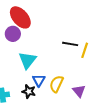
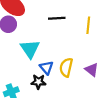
black line: (70, 44) -> (57, 18), moved

